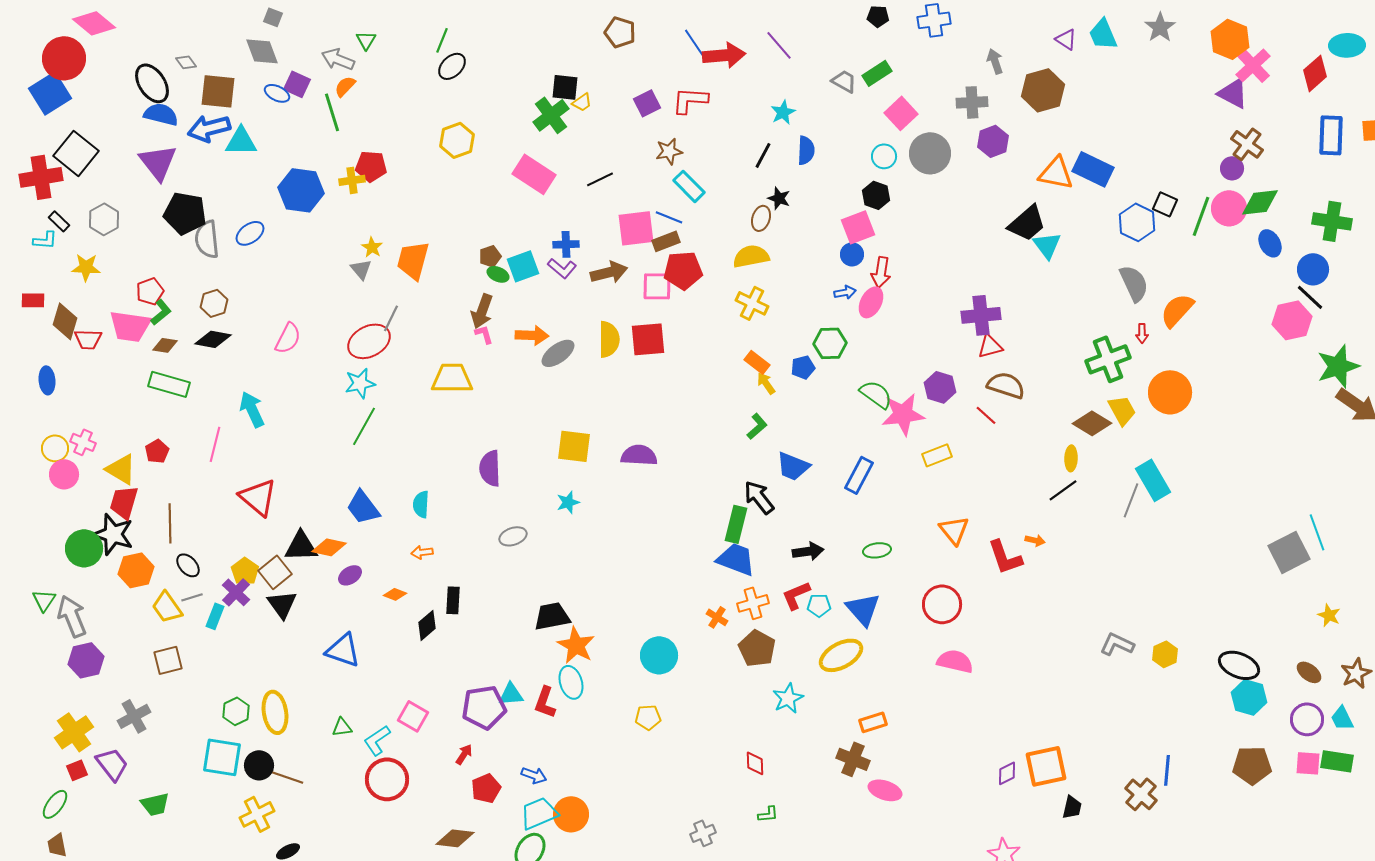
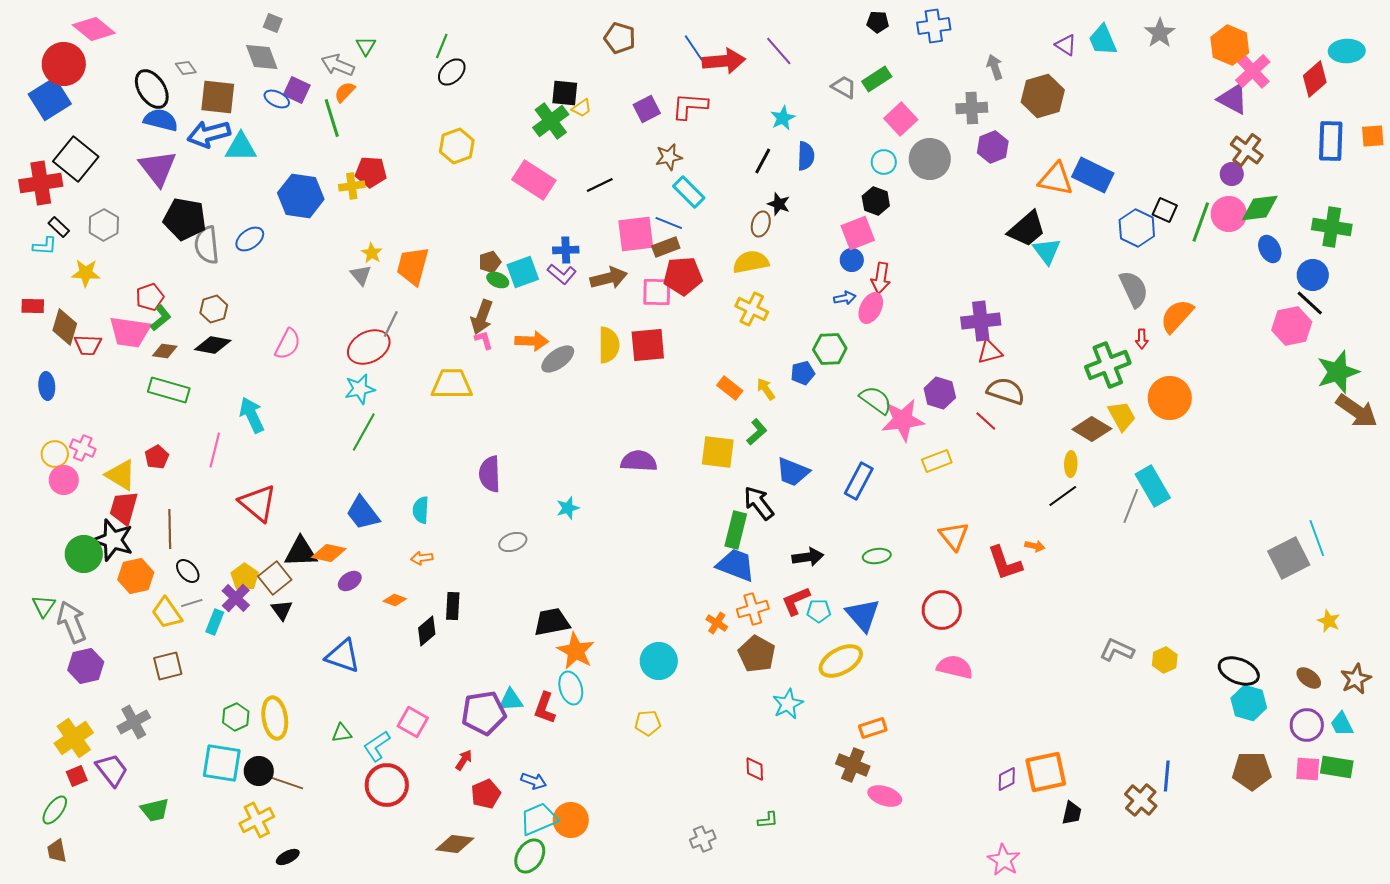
orange rectangle: (757, 362) -> (730, 388), moved
yellow square: (574, 446) -> (718, 452), moved
black triangle: (282, 604) -> (282, 610), size x0.7

